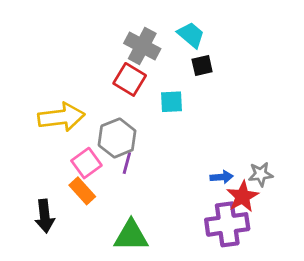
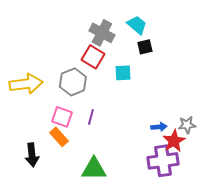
yellow arrow: (61, 117) -> (26, 84), moved
gray hexagon: (117, 138) -> (73, 82), moved
pink square: (86, 163) -> (62, 117), turned -35

